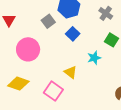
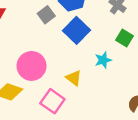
blue square: (73, 34) -> (76, 30), size x1.5
pink circle: (28, 49) -> (32, 66), moved

